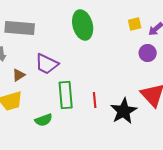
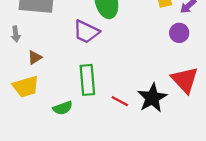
purple trapezoid: (47, 64) -> (86, 32), moved
red line: (95, 100) -> (120, 101), moved, turned -56

